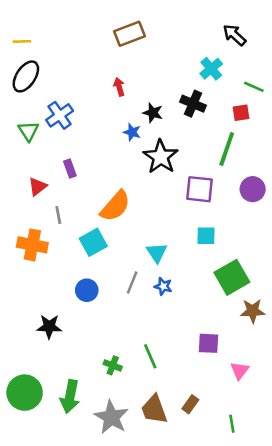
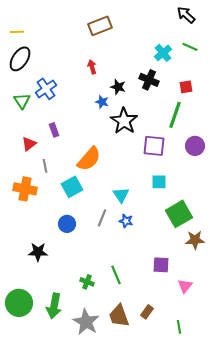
black arrow: (234, 35) -> (186, 15), moved
green line: (254, 87) -> (190, 47), moved

